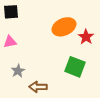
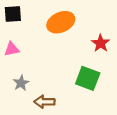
orange ellipse: (64, 27) -> (61, 22), moved

